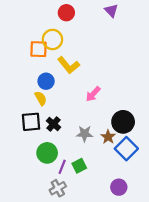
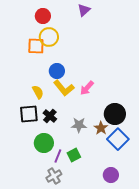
purple triangle: (111, 11) -> (84, 10), moved, turned 32
red circle: (66, 13) -> (43, 16), moved
yellow L-shape: (68, 65) -> (64, 88), moved
blue circle: (46, 81) -> (57, 71), moved

